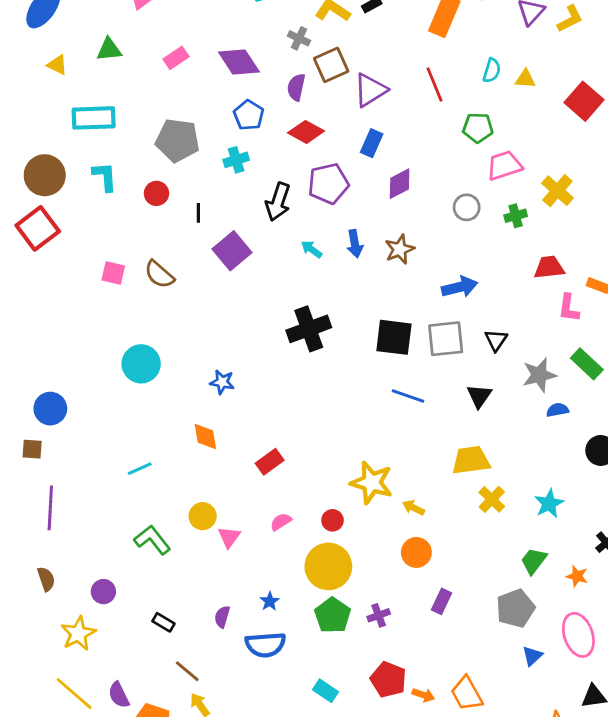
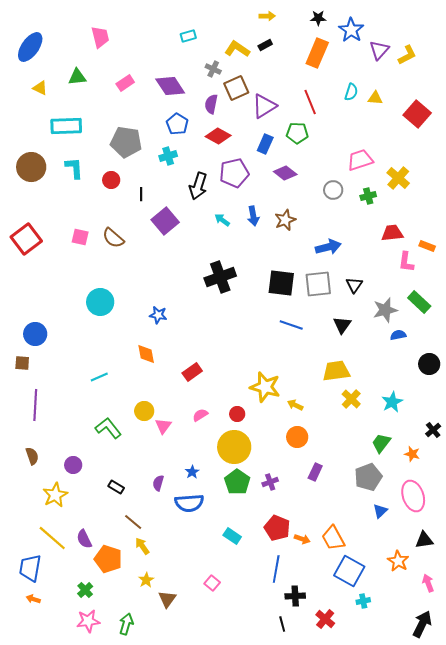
green pentagon: (478, 128) -> (297, 133), moved
purple diamond: (400, 184) -> (285, 173), turned 65
red square: (38, 228) -> (26, 239), moved

